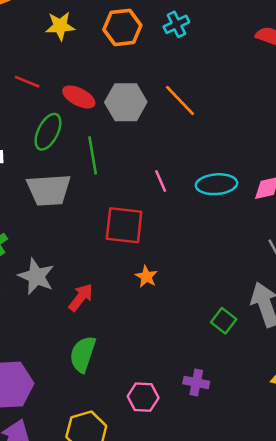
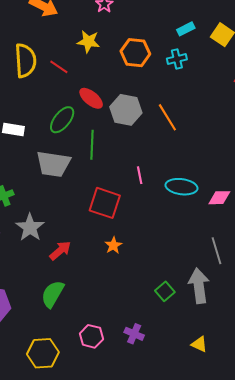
red line: (27, 82) -> (59, 67), moved

